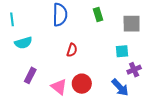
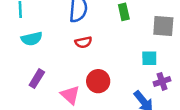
red semicircle: (72, 50) -> (83, 42), moved, turned 56
red circle: (82, 84) -> (98, 81), moved

